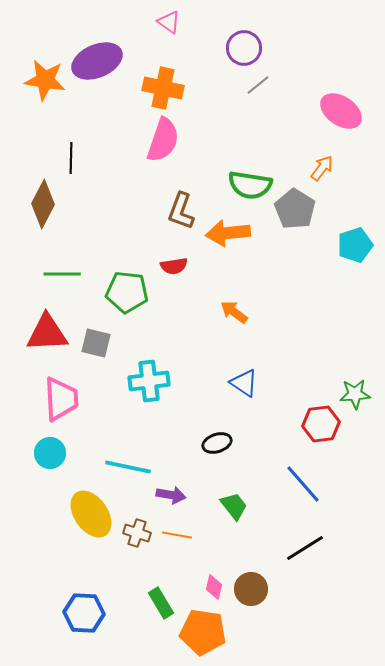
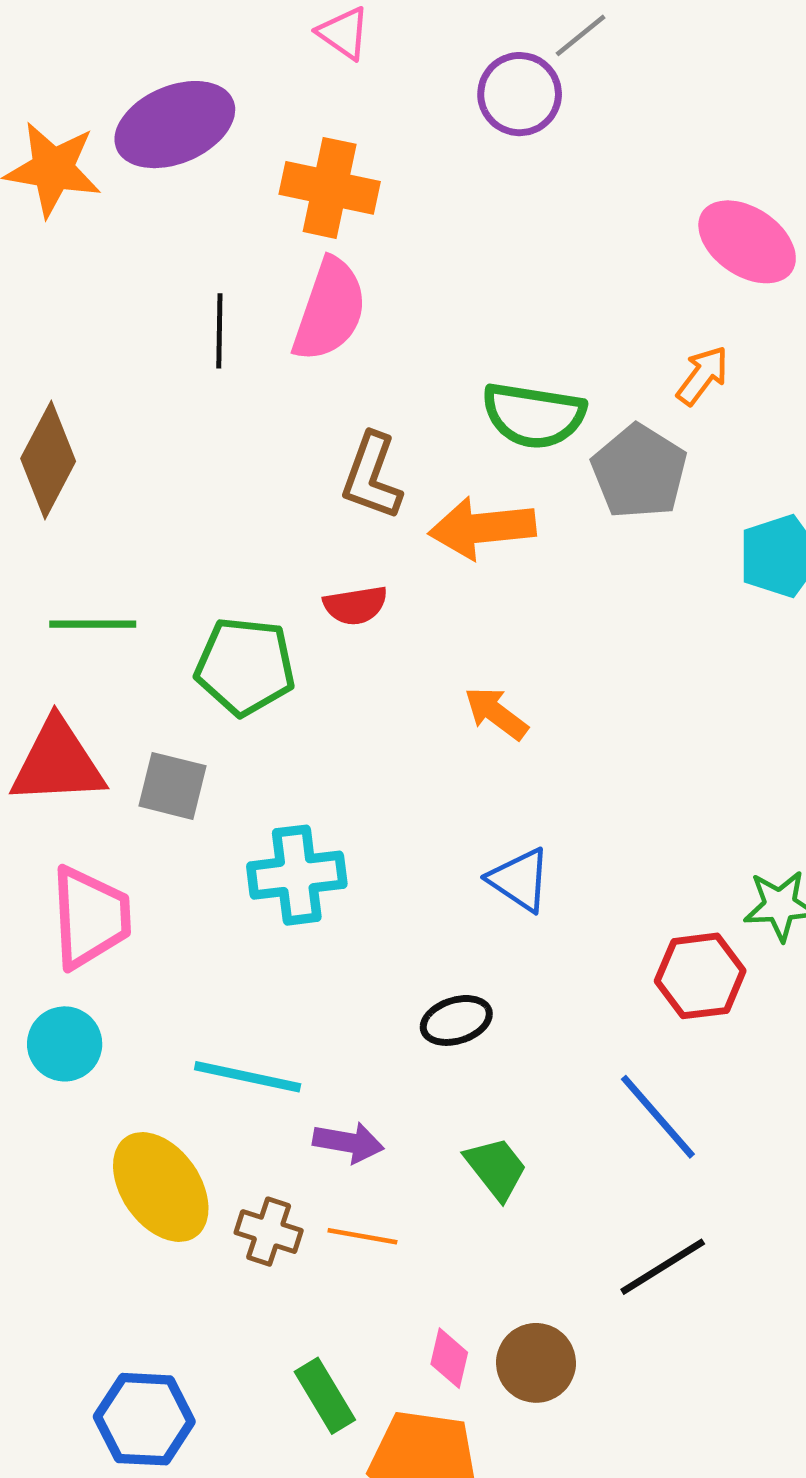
gray line: (258, 85) -> (581, 35), moved
black line: (71, 158) -> (219, 331), moved

